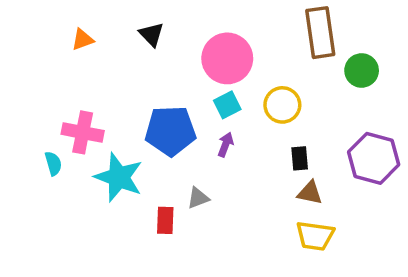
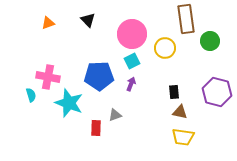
yellow circle: (282, 105) -> (165, 48), moved

